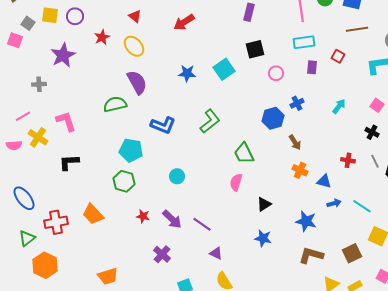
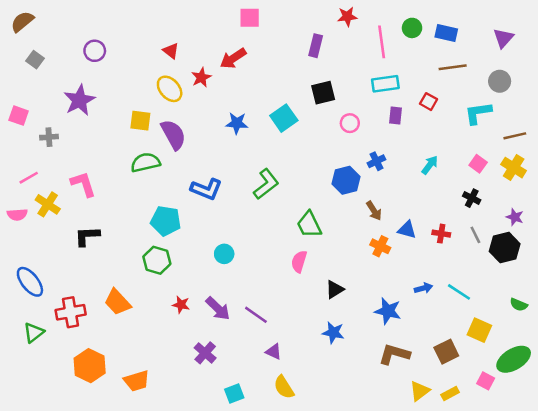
yellow square: (50, 15) -> (140, 121), moved
red star: (102, 37) -> (201, 77), moved
pink square: (15, 40) -> (19, 116), moved
blue triangle: (324, 181) -> (407, 230), moved
orange hexagon: (45, 265) -> (90, 366), moved

